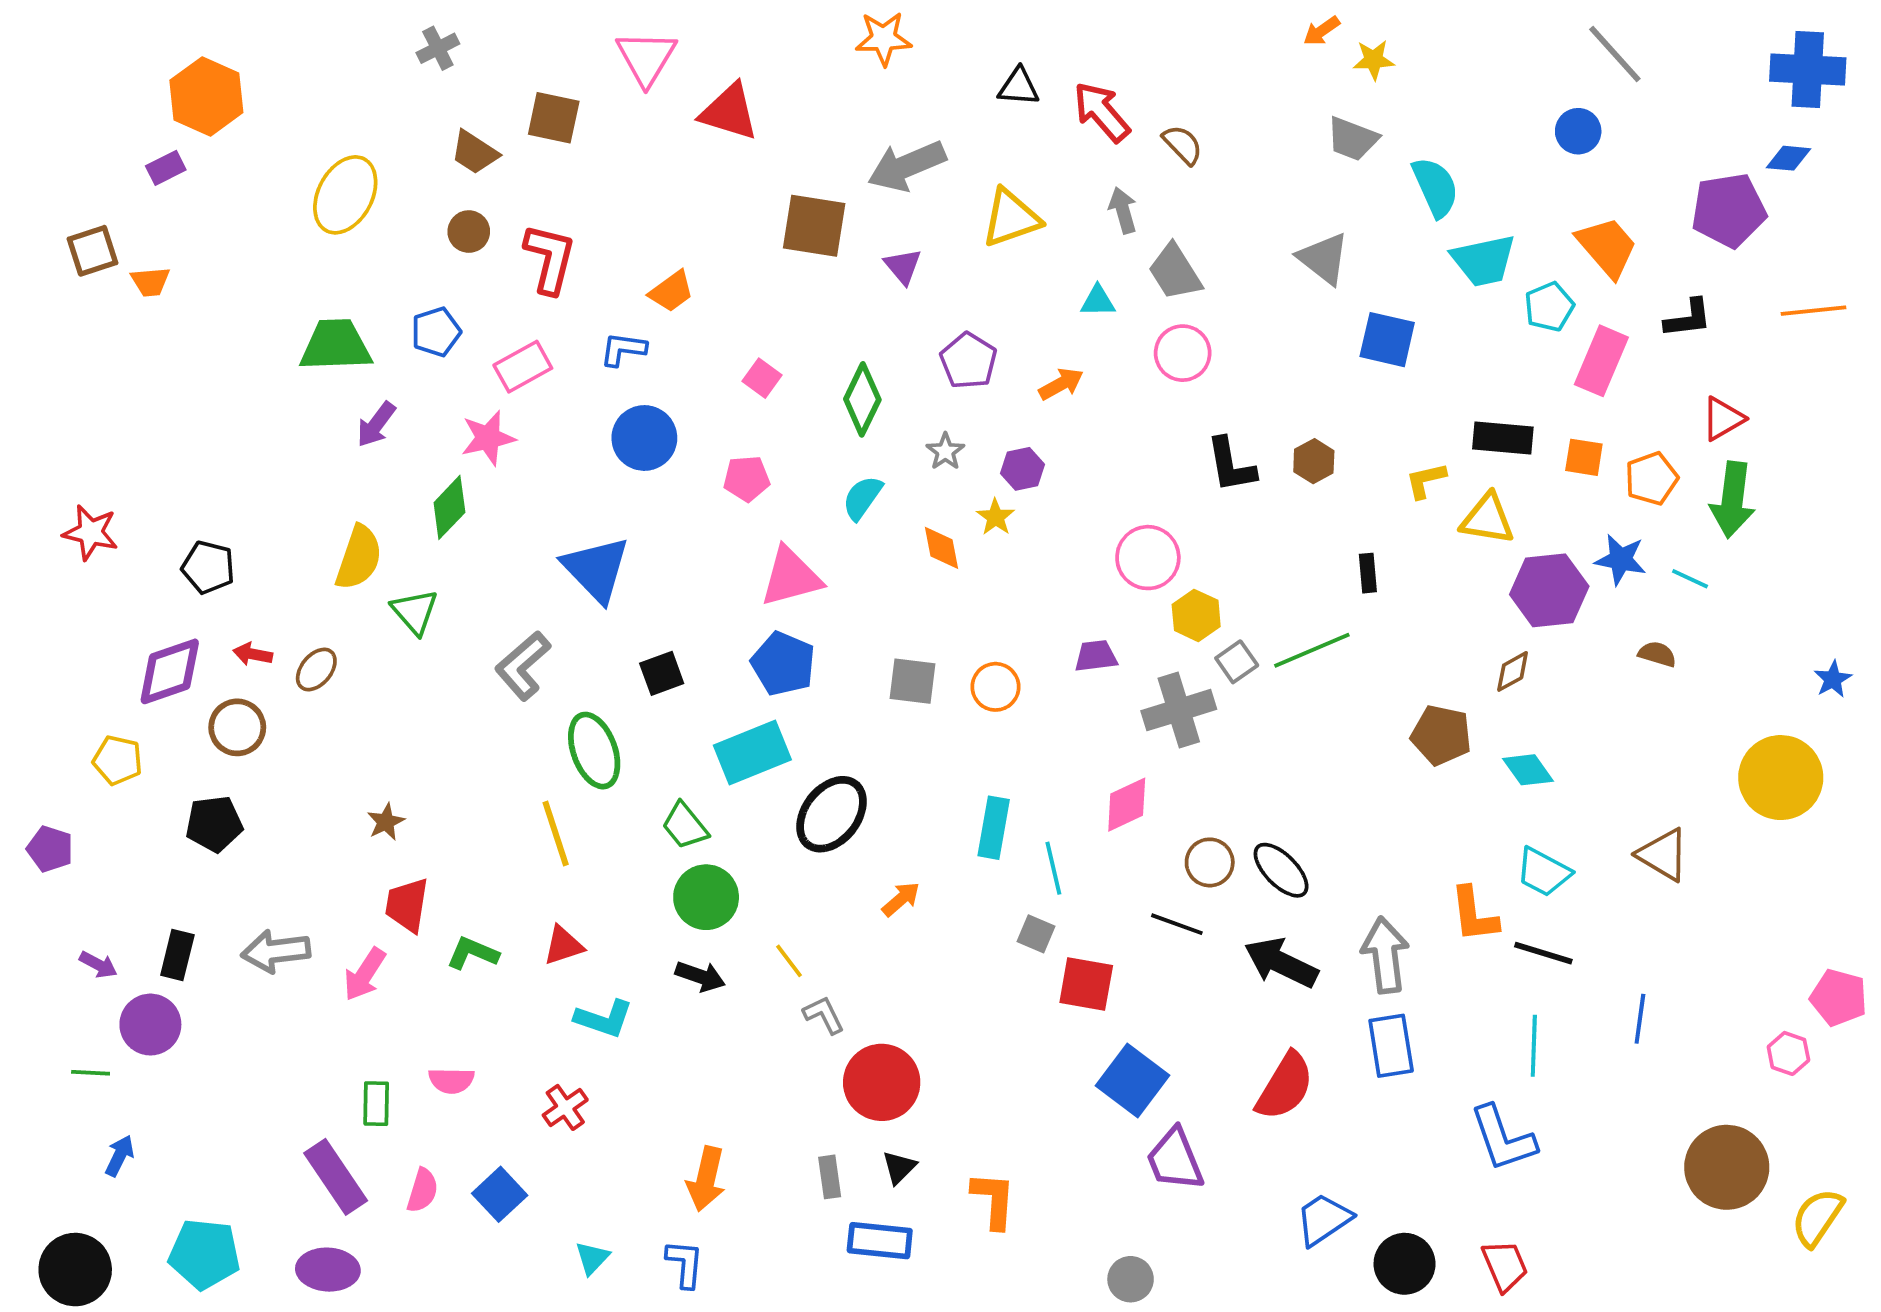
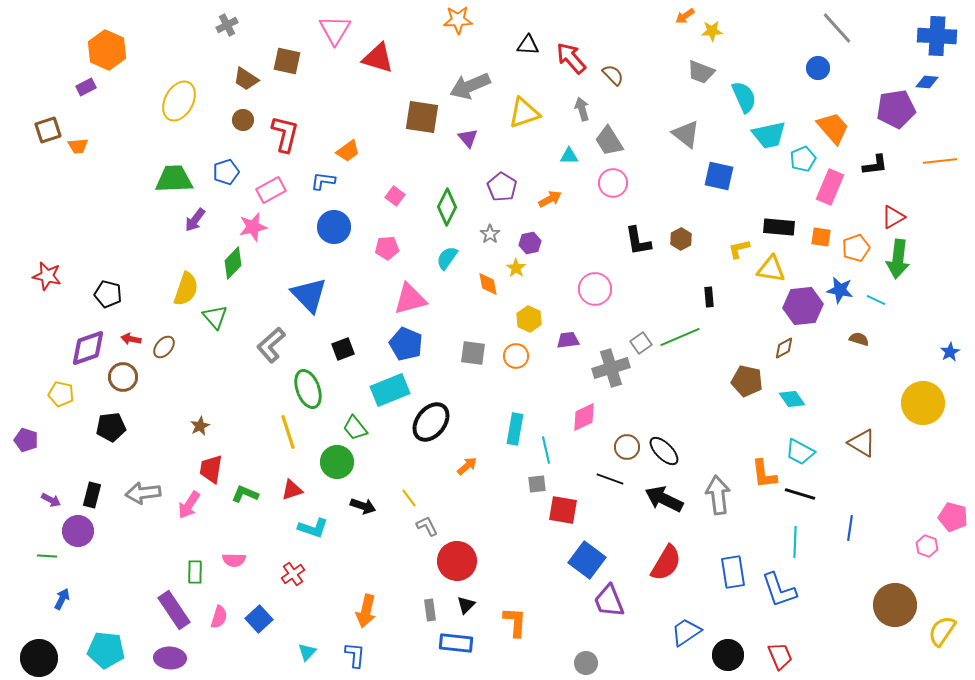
yellow hexagon: (1196, 615) -> (529, 319), moved
green circle: (706, 897) -> (337, 462), moved
gray square: (1036, 934) -> (537, 484), turned -30
blue rectangle: (1391, 1046) -> (733, 572), moved

